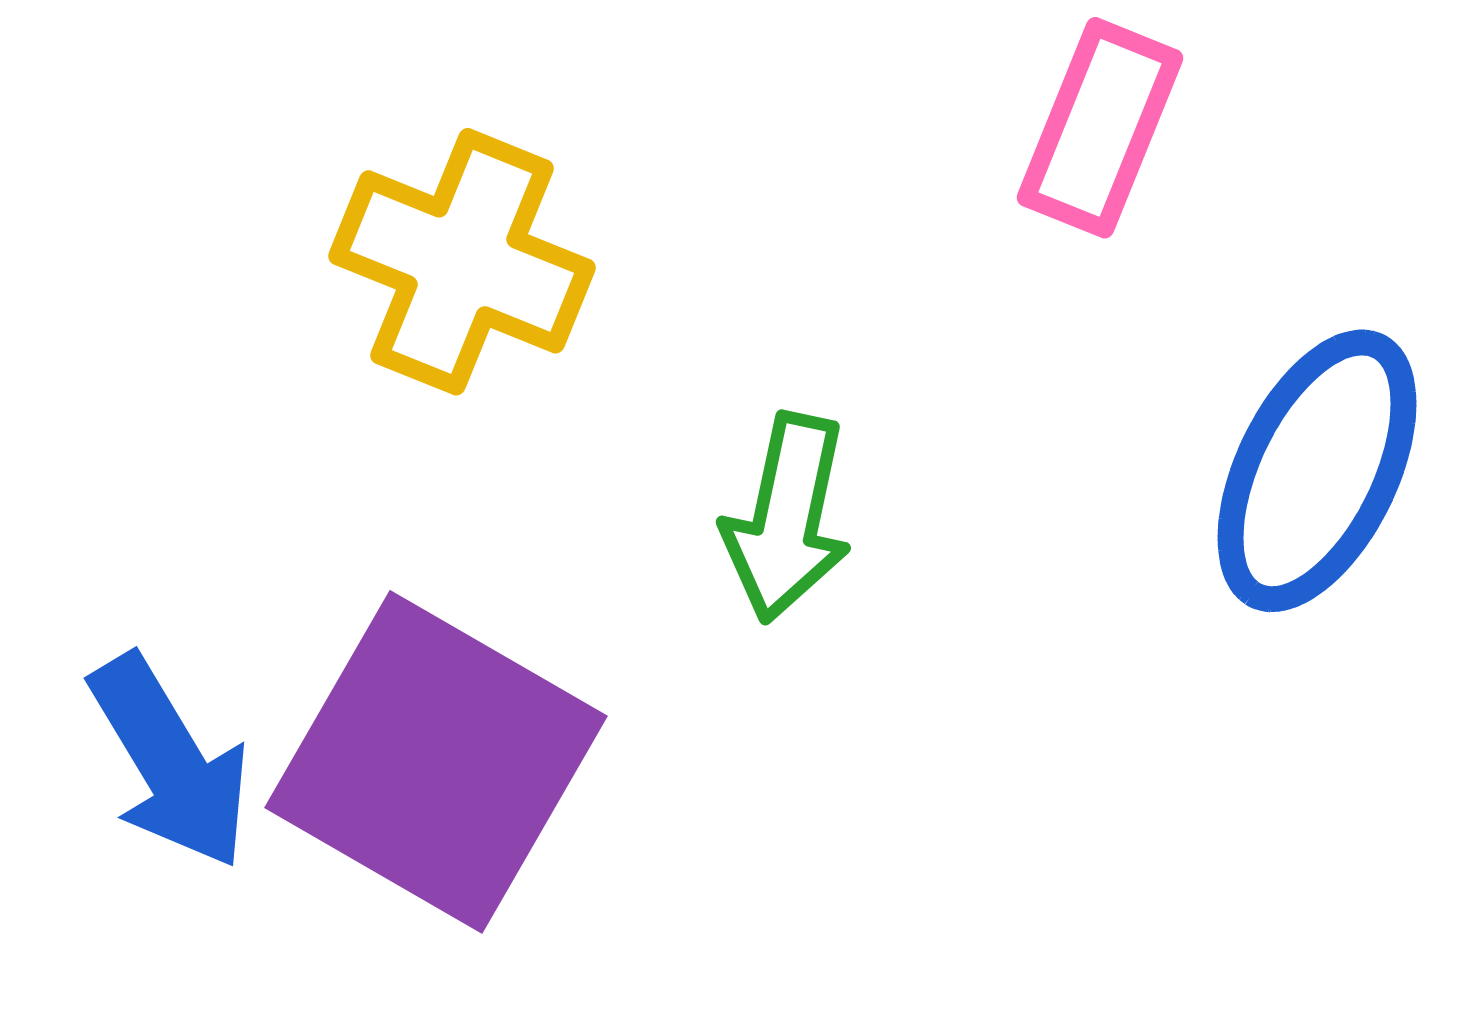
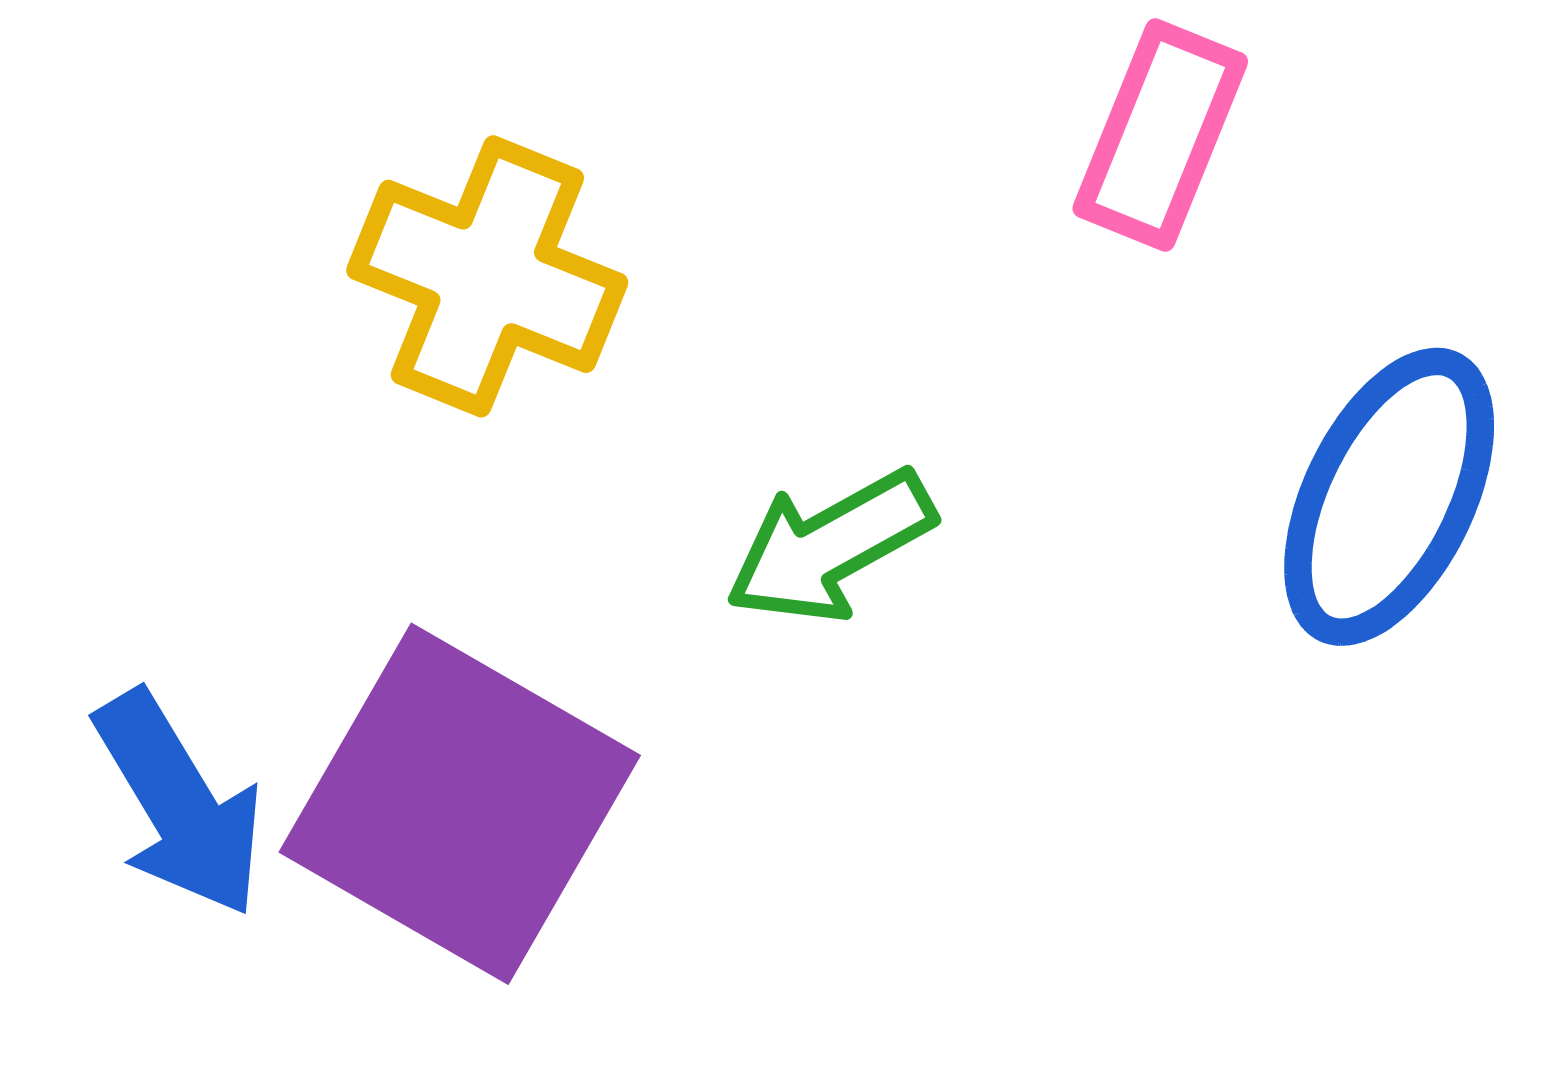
green arrow: (787, 518) -> (830, 546), turned 49

